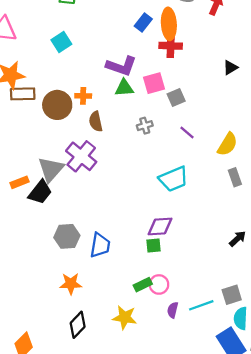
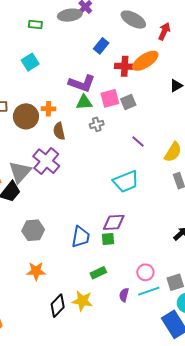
orange ellipse: (169, 24) -> (145, 61), moved, turned 60
gray square: (176, 98) -> (128, 102), moved
gray cross: (145, 126) -> (97, 124), moved
blue trapezoid: (100, 245) -> (81, 237), moved
pink circle: (159, 284) -> (145, 272), moved
black diamond: (78, 325) -> (58, 306), moved

